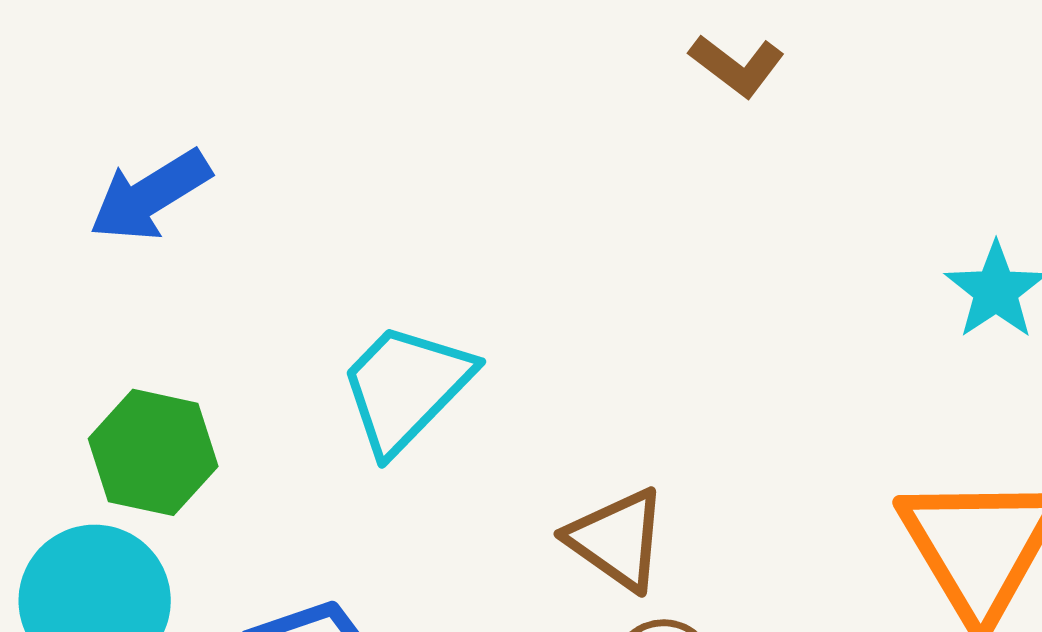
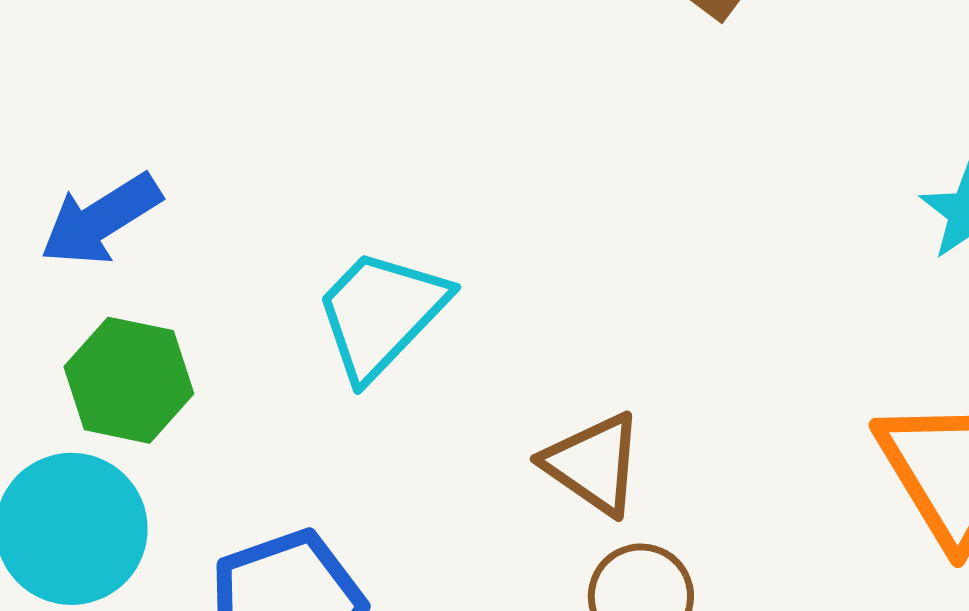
blue arrow: (150, 195) -> (101, 220), moved

